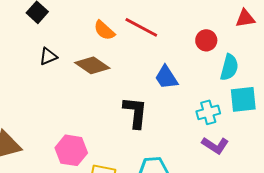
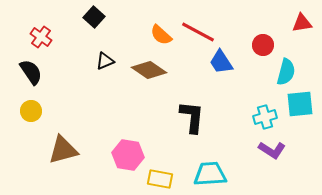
blue trapezoid: (166, 77) -> (221, 62), moved

